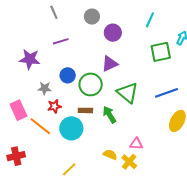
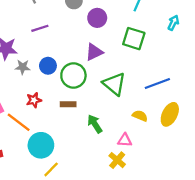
green square: (161, 52) -> (134, 39), moved, turned 30
gray star: (45, 88) -> (23, 67), moved
green arrow: (109, 115) -> (95, 124), moved
cyan circle: (71, 128) -> (41, 145), moved
yellow semicircle: (110, 155) -> (140, 116), moved

